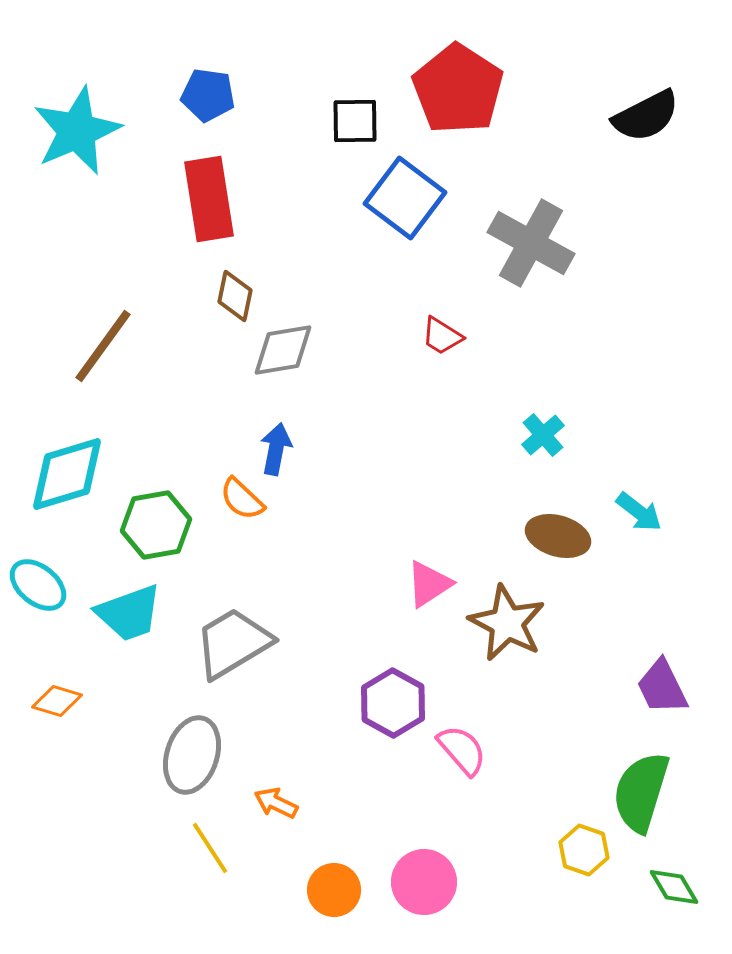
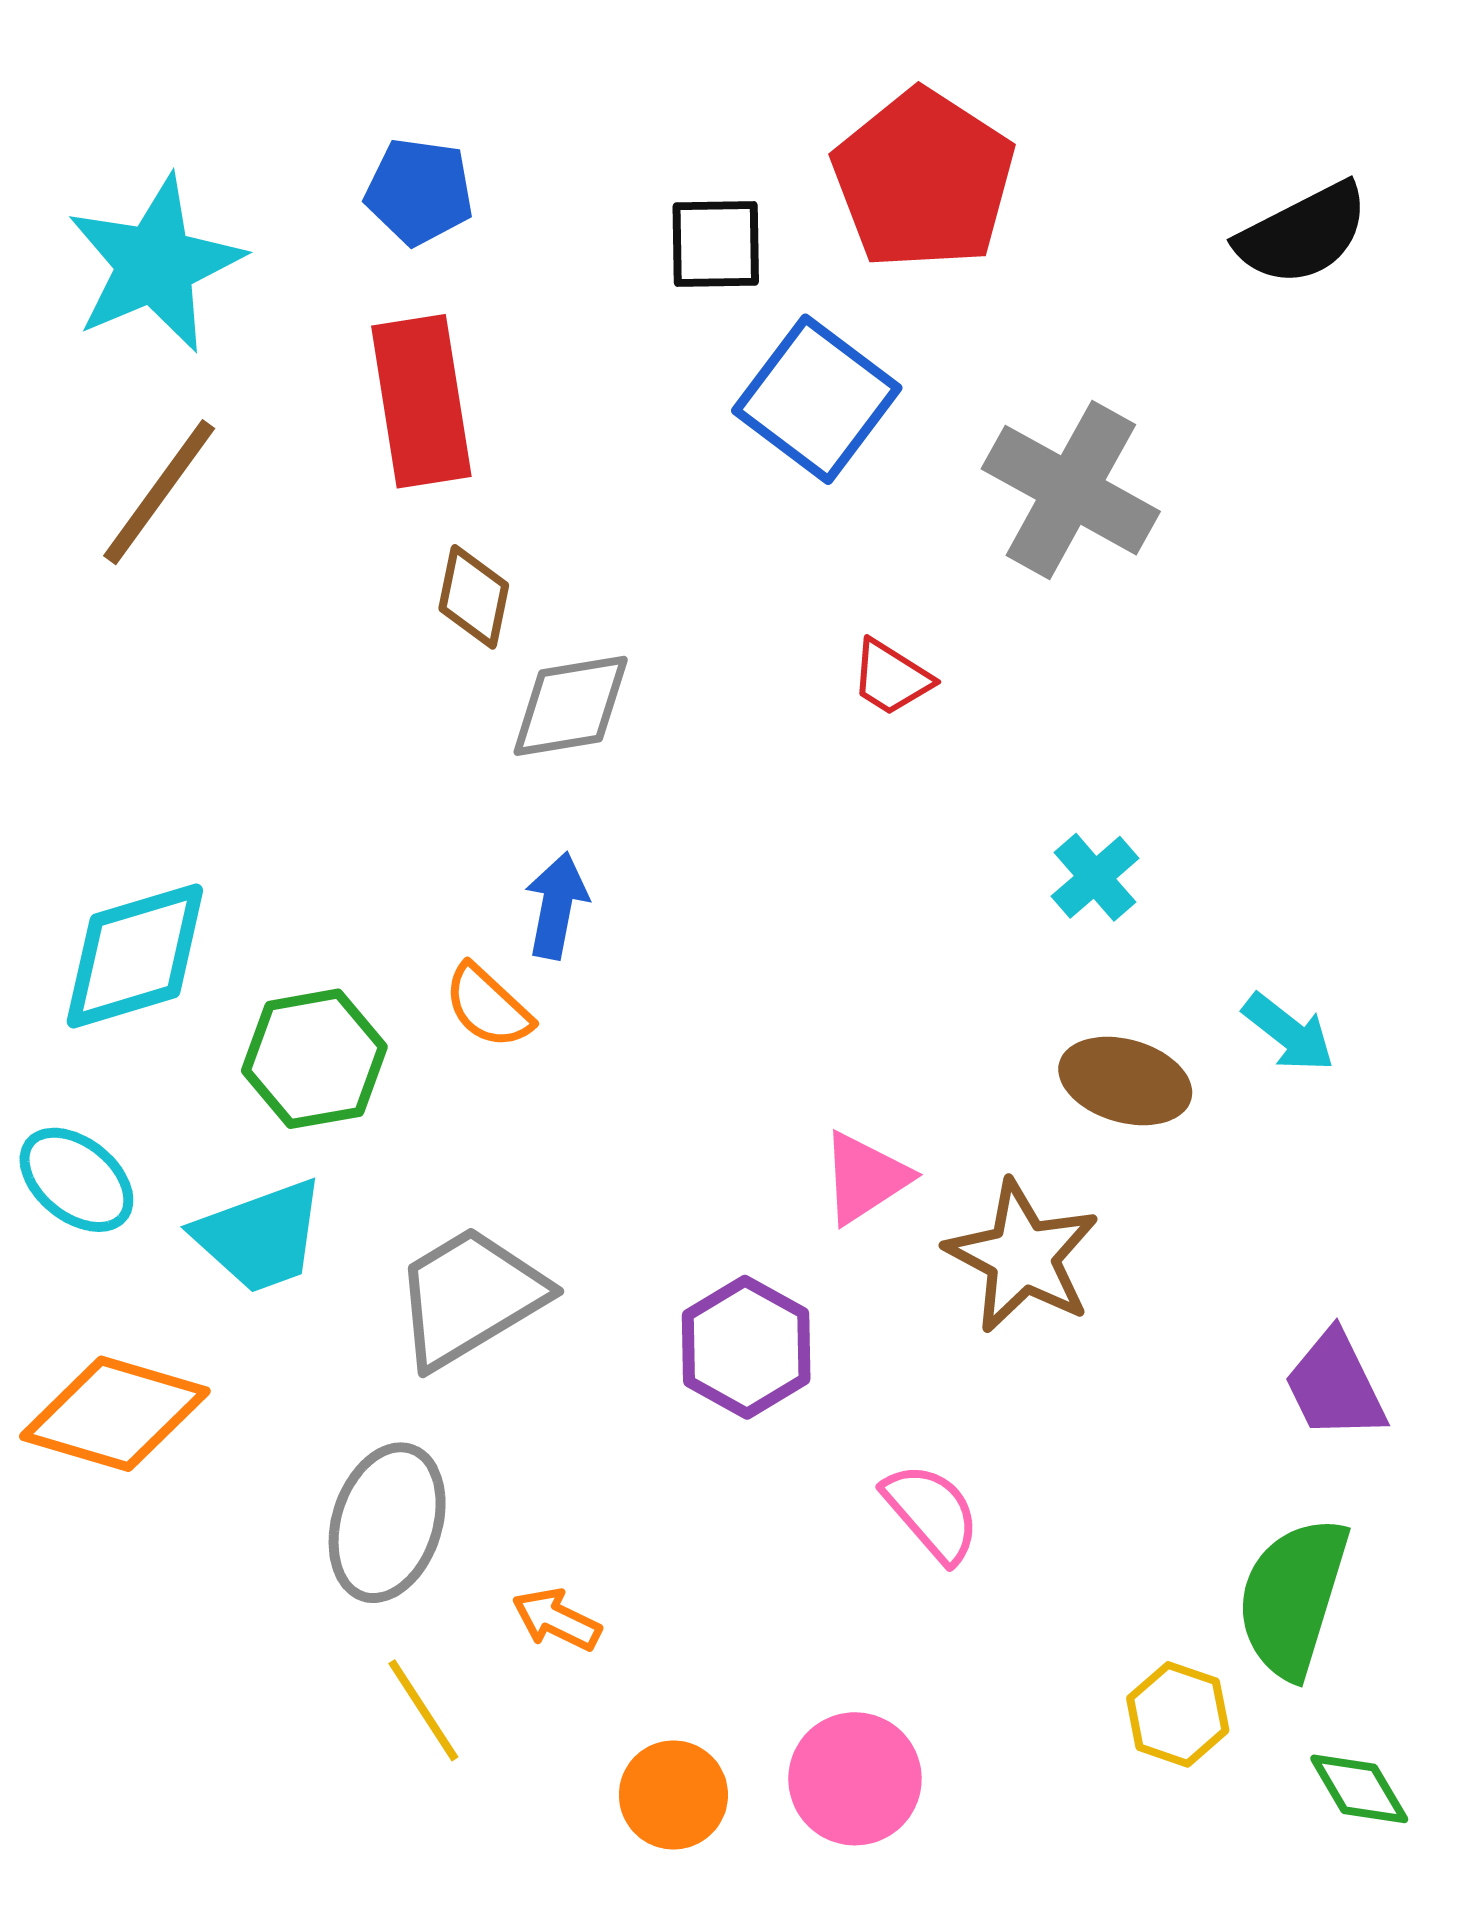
brown line: (103, 346) -> (159, 492), moved
orange diamond: (57, 701) -> (115, 1414), size x1.8
purple hexagon: (393, 703) -> (746, 1347), moved

